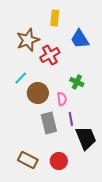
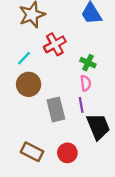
red cross: (50, 55) -> (55, 44), moved
brown circle: (38, 93) -> (29, 84), moved
pink semicircle: (62, 99) -> (86, 83), moved

